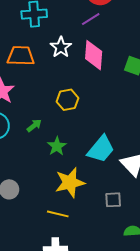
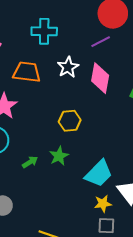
green arrow: (34, 126) -> (30, 162), moved
green star: (57, 146) -> (59, 156), moved
yellow star: (70, 183) -> (103, 204), moved, size x0.6

